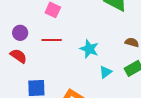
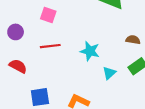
purple circle: (20, 33) -> (16, 32), moved

